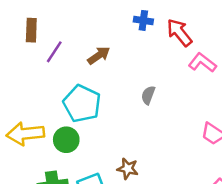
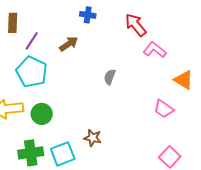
blue cross: (143, 20) -> (88, 15), moved
cyan pentagon: (82, 104) -> (32, 72), moved

